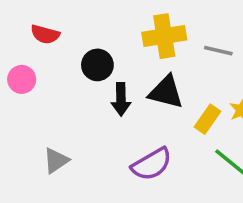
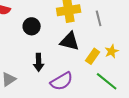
gray line: (218, 51) -> (99, 18), turned 63
black arrow: (121, 99) -> (39, 62), moved

